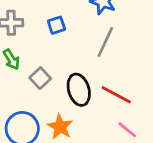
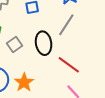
black ellipse: (79, 90) -> (44, 43), moved

